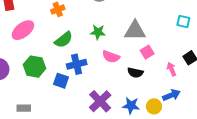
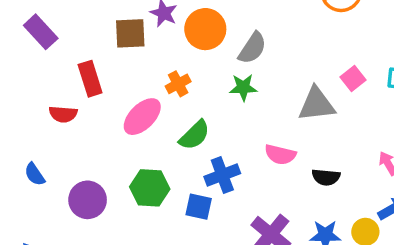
pink ellipse: (23, 30) -> (142, 117), moved
green star: (98, 32) -> (243, 87), moved
pink square: (147, 52) -> (353, 79), moved

